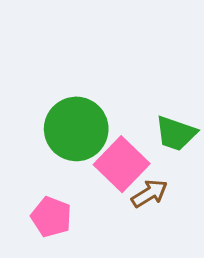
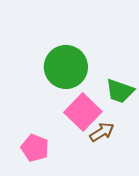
green circle: (76, 129) -> (66, 67), moved

